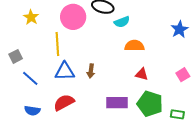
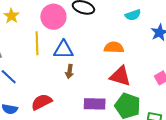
cyan semicircle: (122, 22) -> (133, 15), moved
blue triangle: (65, 71) -> (63, 50), moved
red triangle: (142, 74) -> (120, 76), size x1.6

